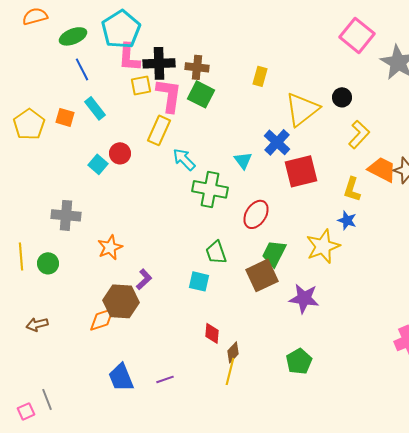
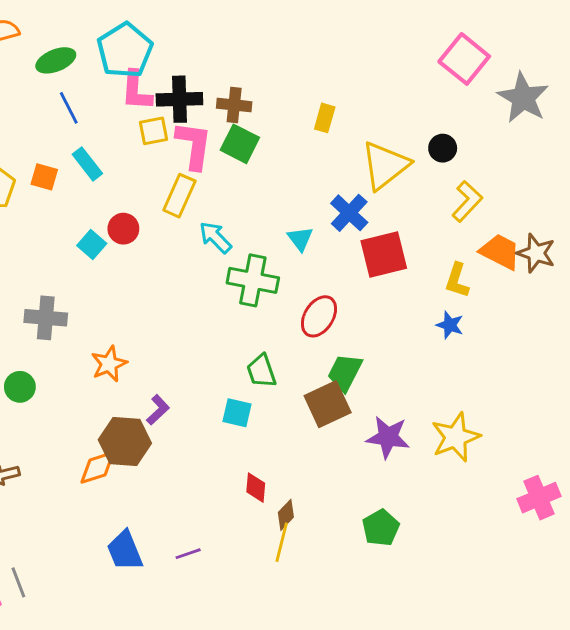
yellow star: (323, 246) -> (456, 437), moved

